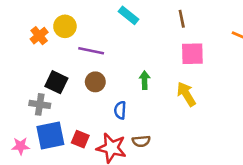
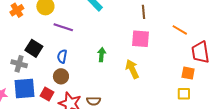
brown line: (182, 19) -> (143, 12), moved
orange cross: (39, 36) -> (17, 10), moved
brown circle: (95, 82) -> (61, 76), moved
blue semicircle: (120, 110) -> (62, 56), moved

